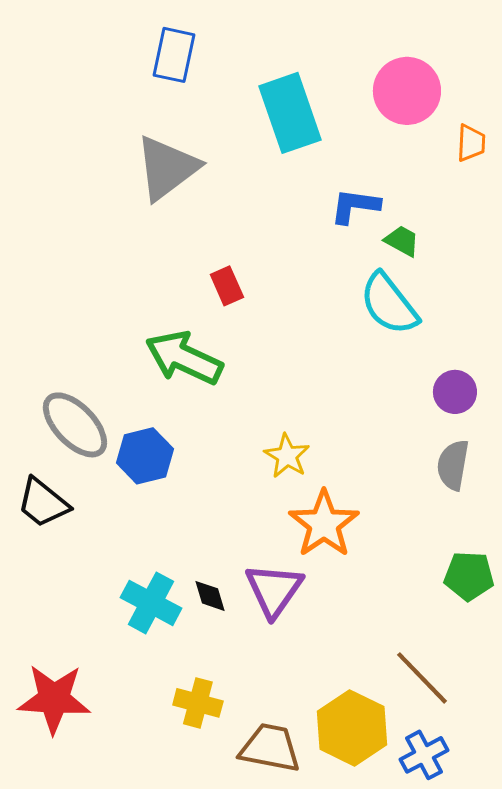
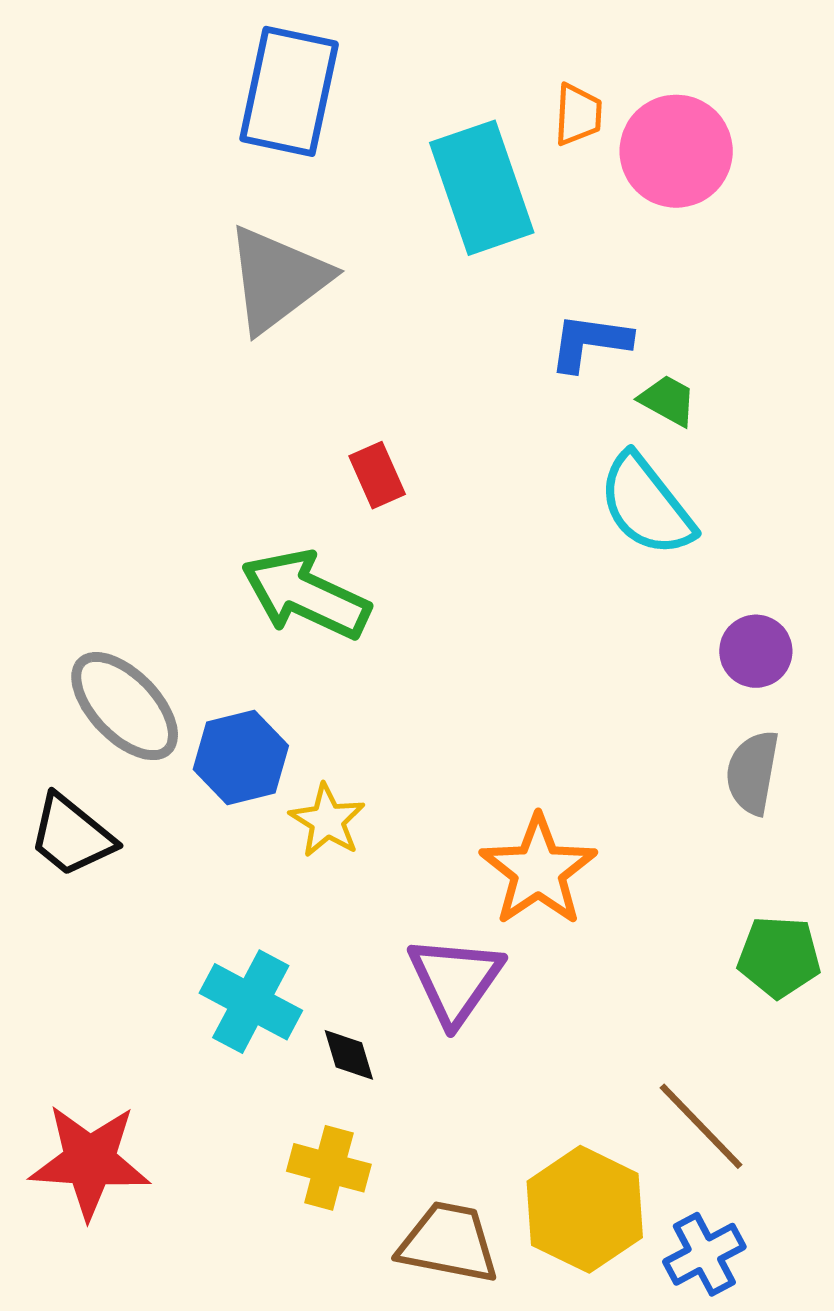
blue rectangle: (174, 55) -> (289, 91), size x1.4
orange trapezoid: (471, 143) -> (578, 115), moved
yellow star: (287, 456) -> (327, 821), moved
black diamond: (210, 596) -> (349, 1055), moved

